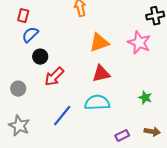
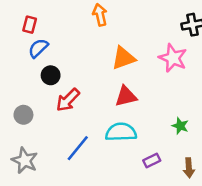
brown arrow: (152, 132) -> (189, 168), turned 77
purple rectangle: (122, 136) -> (152, 160), moved

